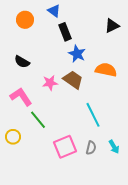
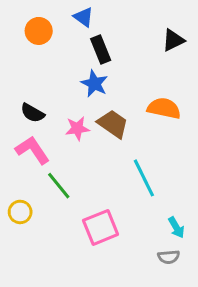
blue star: (77, 54) -> (94, 84), moved
black semicircle: (22, 62) -> (32, 113), moved
gray semicircle: (91, 148) -> (169, 257), moved, turned 72

